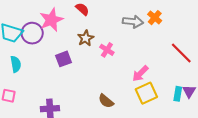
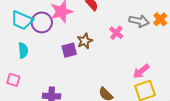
brown star: (86, 38) -> (85, 41), moved
pink cross: (107, 50) -> (116, 33), moved

